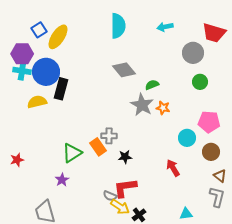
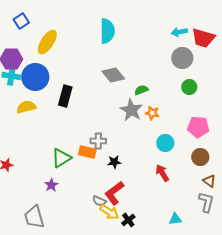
cyan arrow: (165, 27) -> (179, 32), moved
blue square: (39, 30) -> (21, 21), moved
black rectangle: (61, 89) -> (65, 96), moved
cyan circle: (187, 138) -> (165, 143), moved
orange rectangle: (98, 147) -> (87, 152), turned -42
red L-shape: (125, 188) -> (114, 193), turned -30

